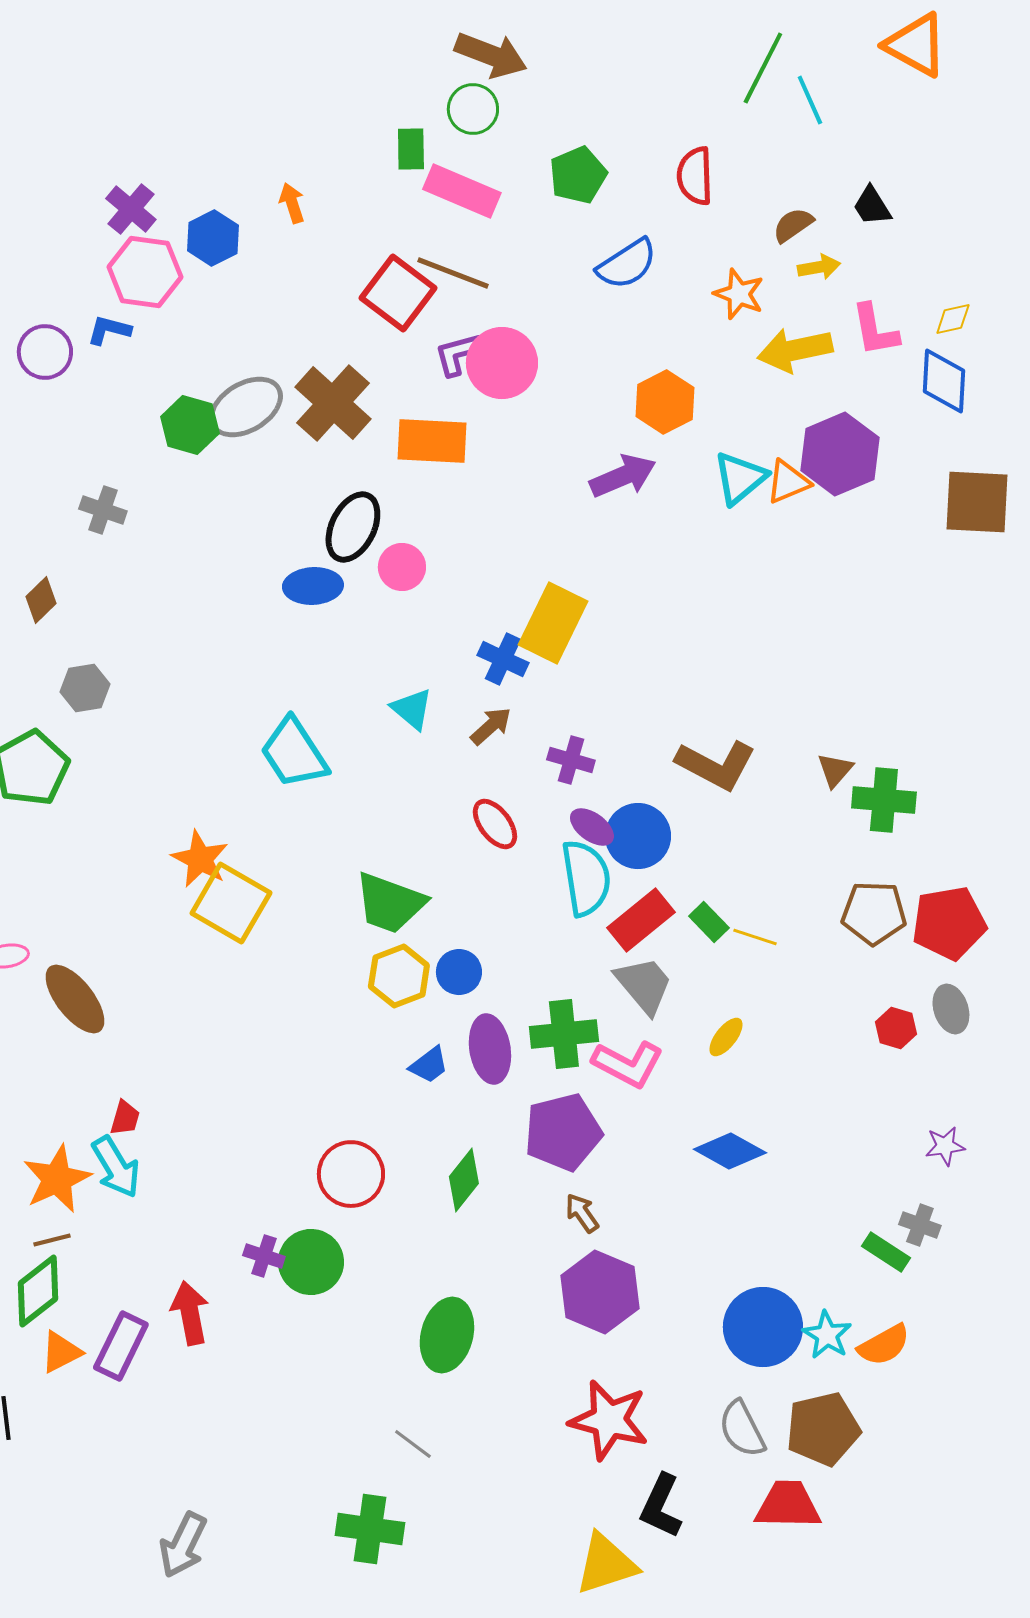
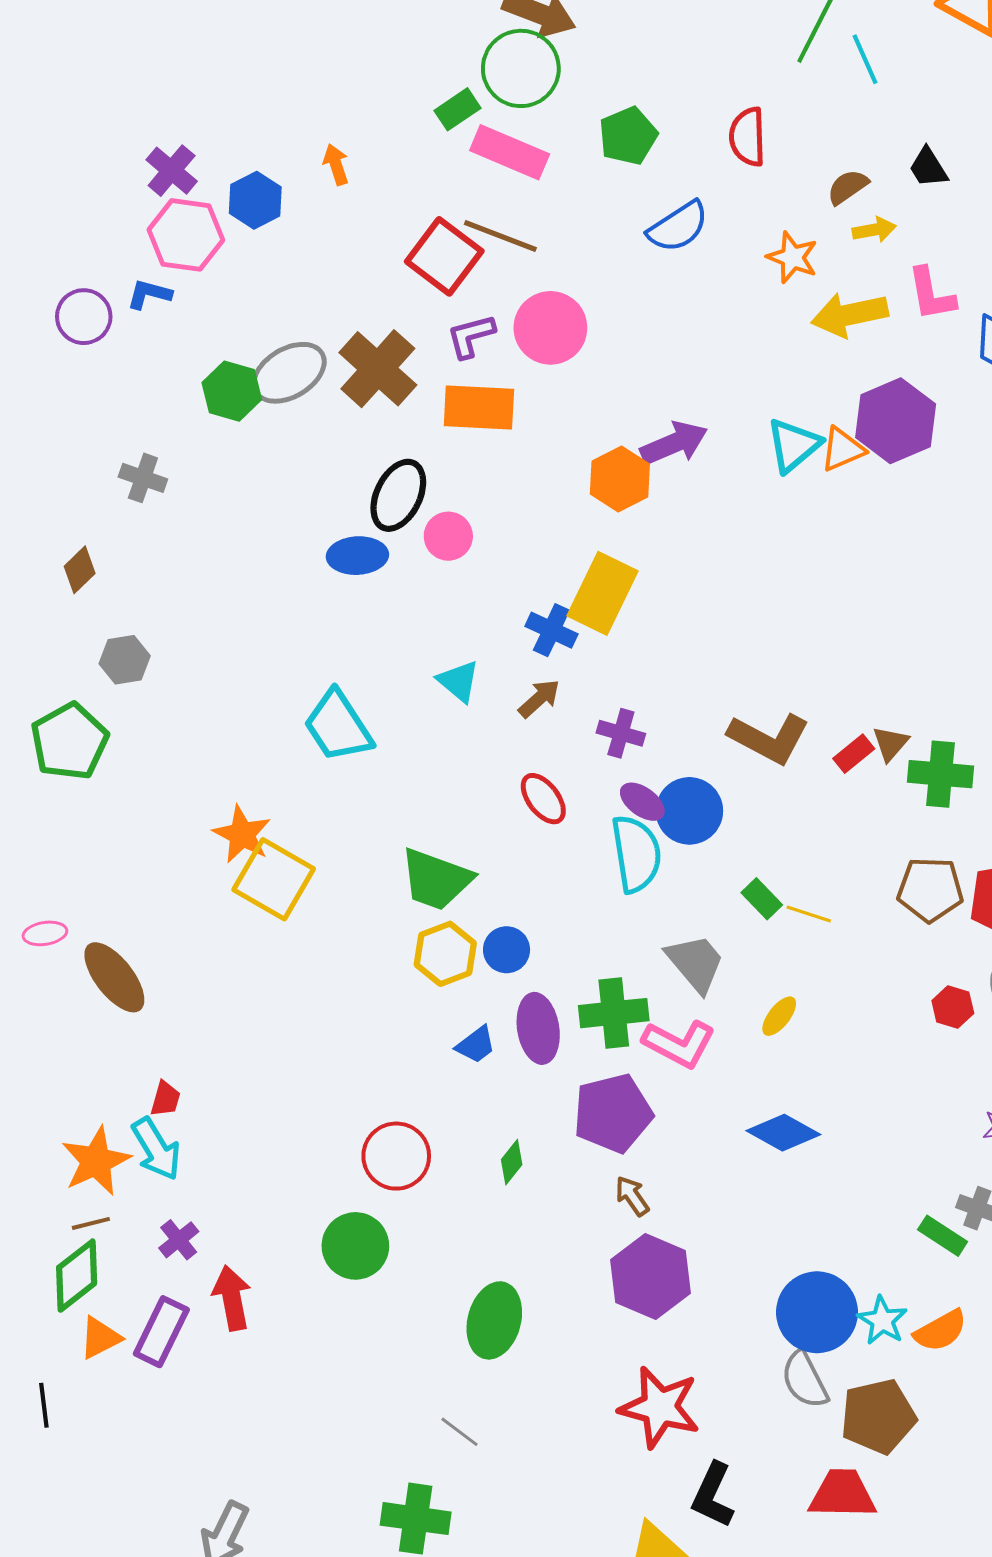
green circle: (473, 109) -> (521, 68), size x1.5
green rectangle: (411, 149) -> (458, 109), turned 57
purple L-shape: (458, 354) -> (471, 336), moved
orange hexagon: (665, 402) -> (620, 479), moved
red rectangle: (641, 920) -> (854, 754), moved, size x0.6
green diamond: (464, 1180) -> (512, 1162), size x0.7
purple cross: (264, 1256) -> (179, 1240), moved, turned 33
gray semicircle: (742, 1429) -> (805, 1380), moved

